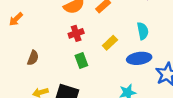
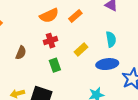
brown semicircle: (33, 58) -> (21, 53), moved

